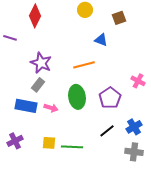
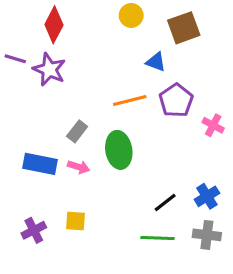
brown square: (119, 18) -> (184, 28), size x1.5
purple star: (41, 63) -> (49, 70), moved
gray rectangle: (38, 85) -> (77, 131), moved
purple pentagon: (110, 98) -> (176, 100), moved
purple cross: (15, 141) -> (34, 230), moved
green line: (72, 147) -> (157, 238), moved

